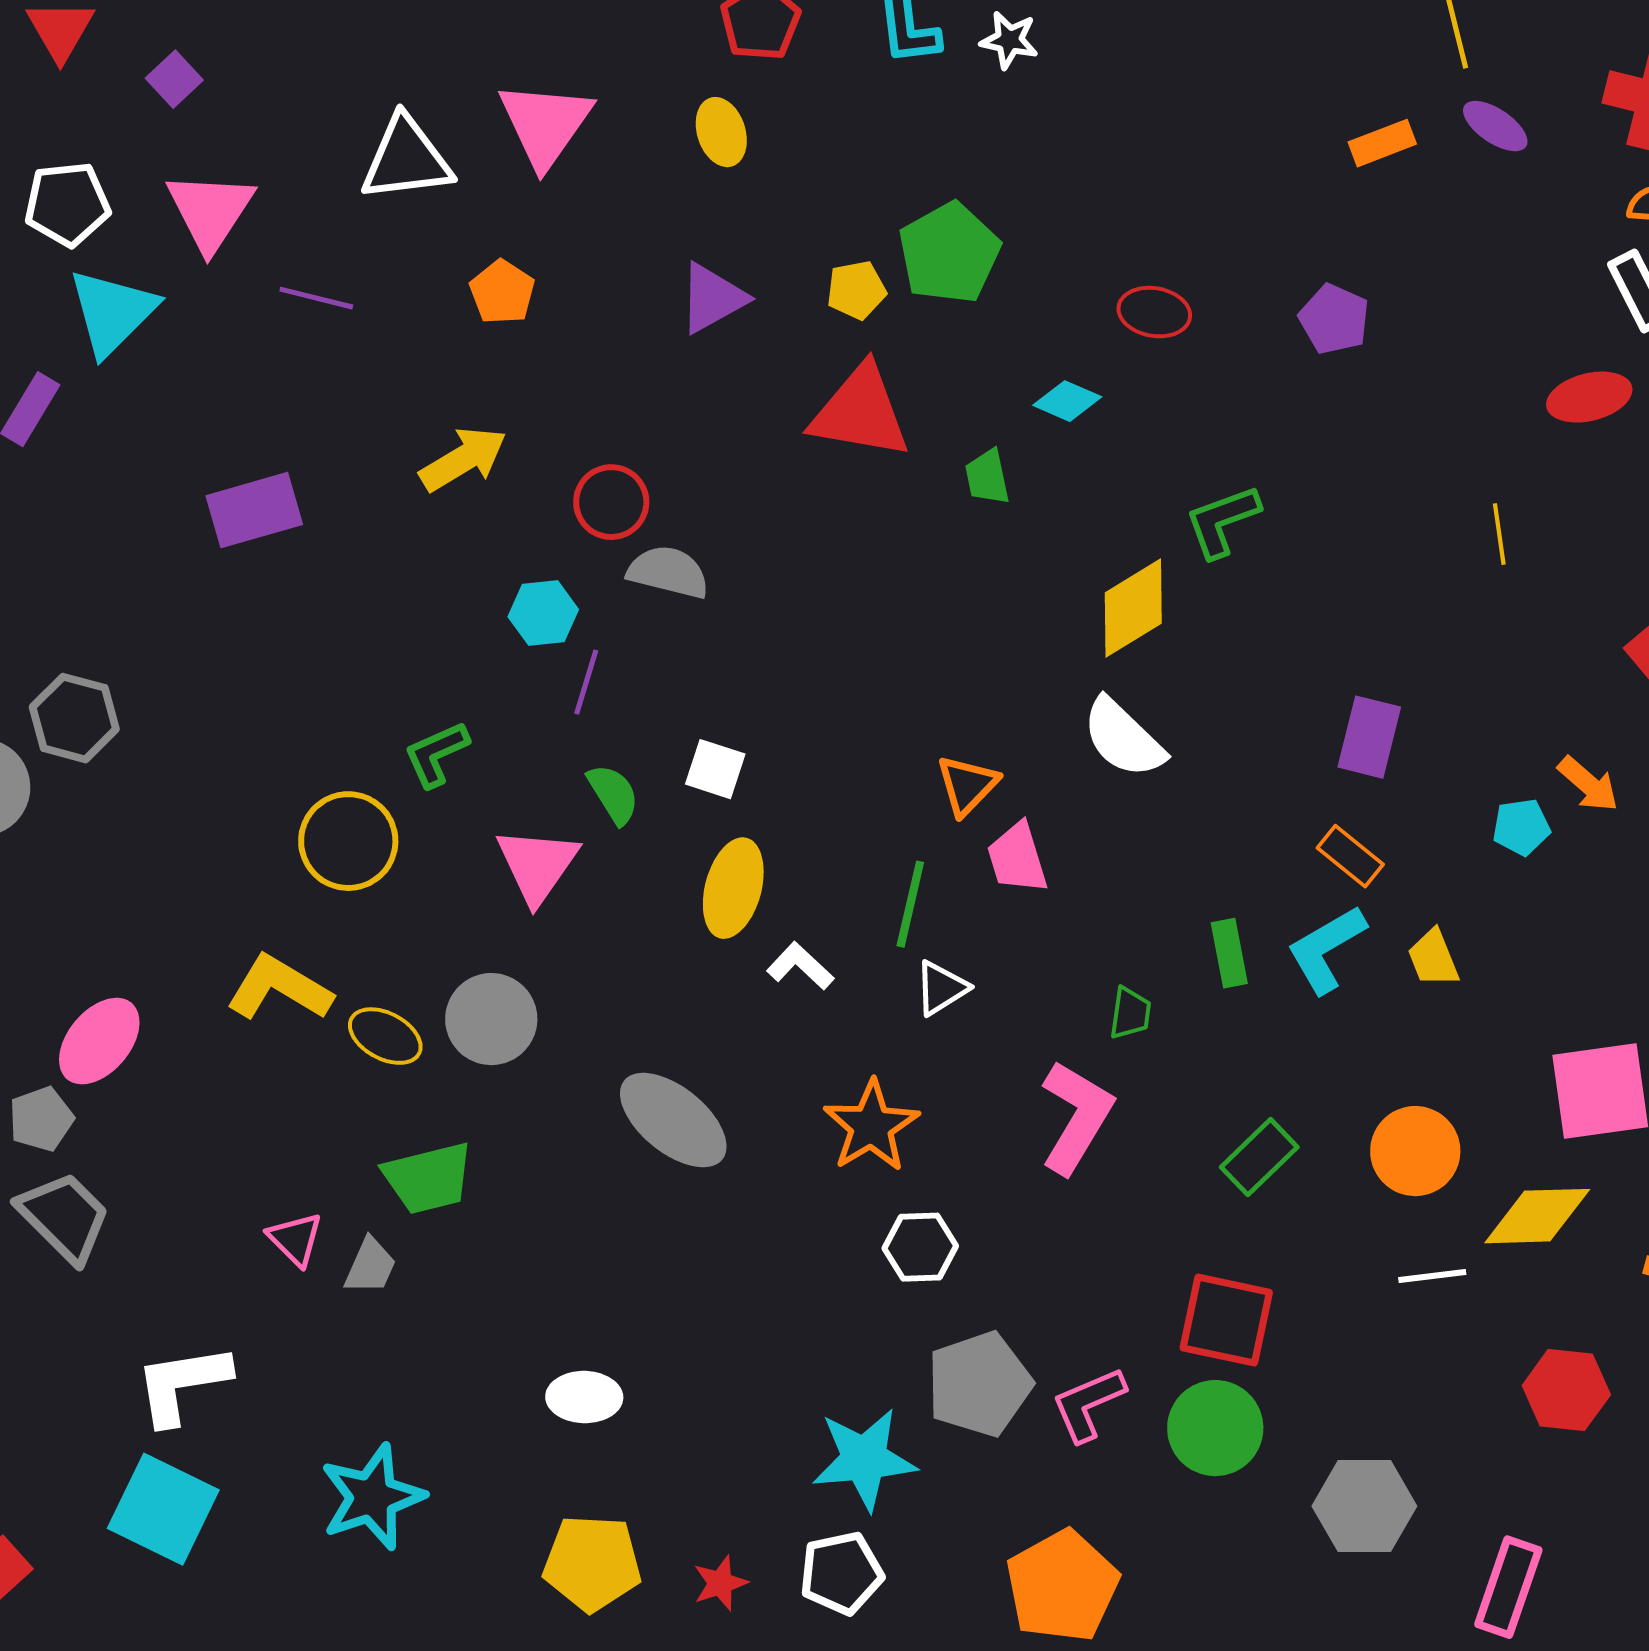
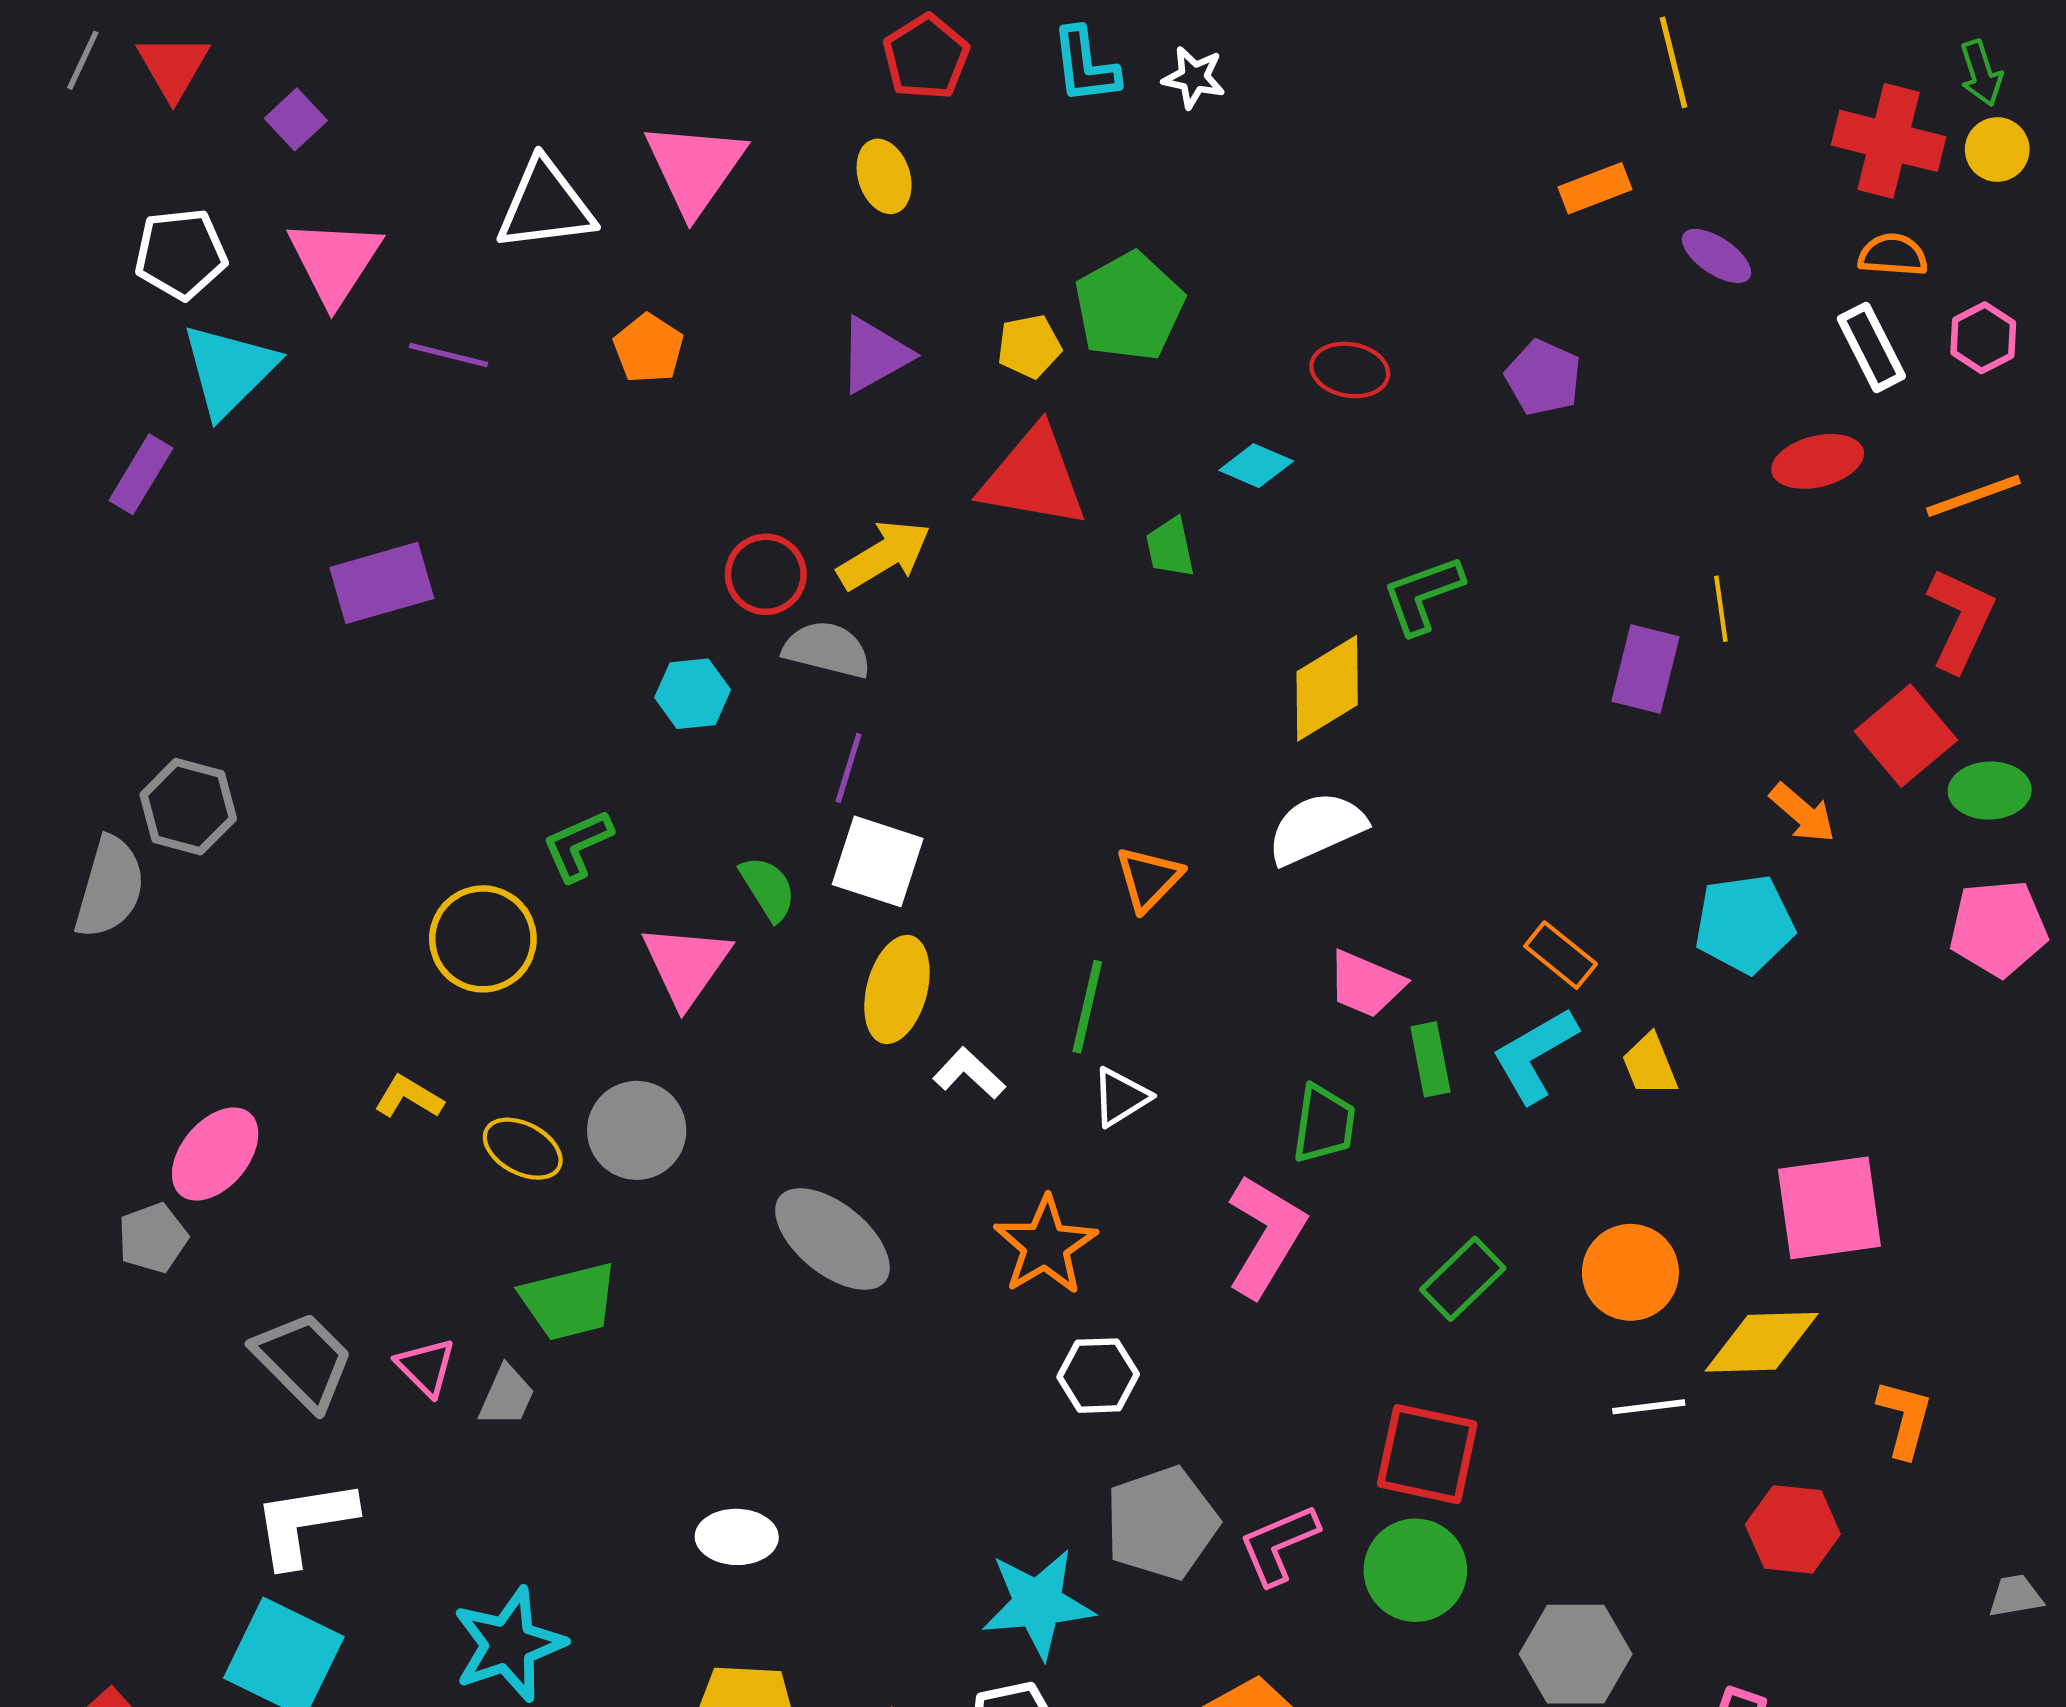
purple ellipse: (1495, 126) -> (1717, 256), moved
yellow arrow: (463, 459) -> (884, 555), moved
purple line: (586, 682) -> (849, 768), moved
purple rectangle: (1369, 737) -> (1646, 669), moved
white semicircle: (1123, 738) -> (1316, 828), turned 112
white square: (715, 769) -> (878, 861), size x1.4
orange arrow: (1588, 784) -> (1803, 813), moved
cyan pentagon: (1521, 827) -> (1744, 924), size x1.6
pink trapezoid: (1017, 858) -> (1366, 984), moved, turned -50
yellow L-shape: (279, 988) -> (409, 1097), size x0.6
green trapezoid: (1130, 1013) -> (1324, 1124), size x1.4
gray trapezoid: (64, 1217) -> (303, 1361), moved

